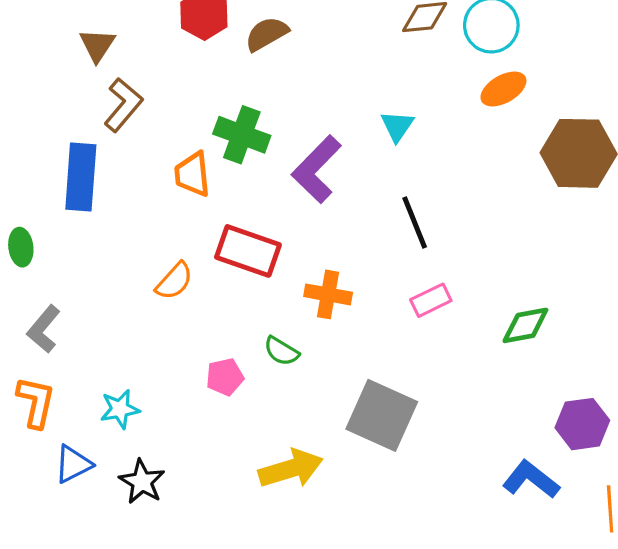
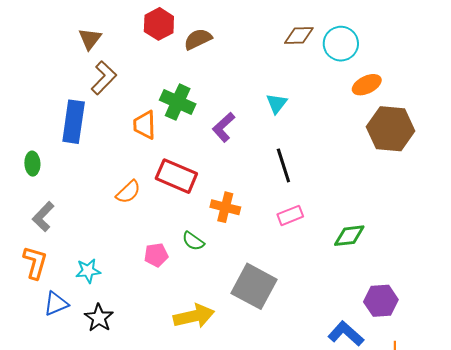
orange ellipse: (503, 89) -> (367, 85), moved
purple L-shape: (317, 169) -> (224, 127), size x0.7

